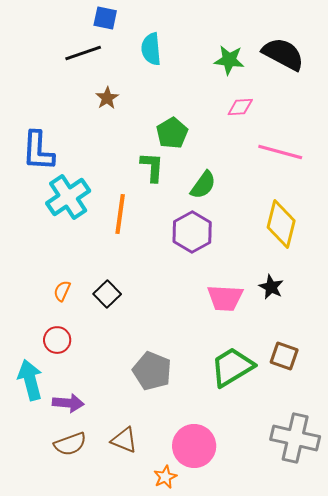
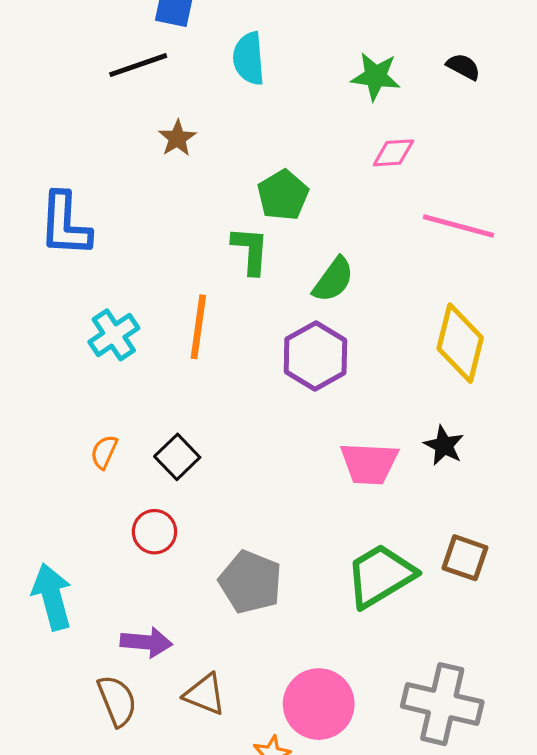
black semicircle: (283, 54) -> (463, 67), size x0.5
cyan cross: (68, 197) -> (114, 335), moved, size x0.7
red circle: (57, 340) -> (154, 532), moved
purple arrow: (68, 403) -> (146, 642), moved
gray cross: (295, 438) -> (442, 704), moved
brown semicircle: (70, 444) -> (117, 701), turned -92

